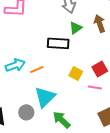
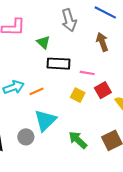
green triangle: (76, 28) -> (43, 42), moved, turned -40
pink line: (95, 87) -> (87, 73), moved
green arrow: (62, 120) -> (78, 140), moved

